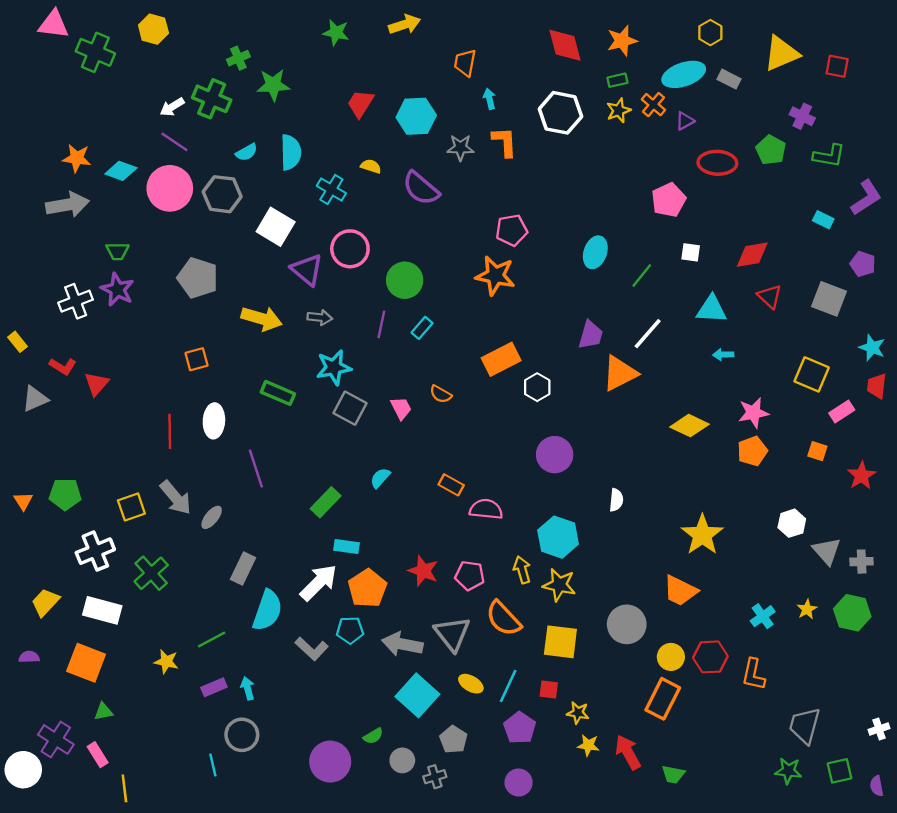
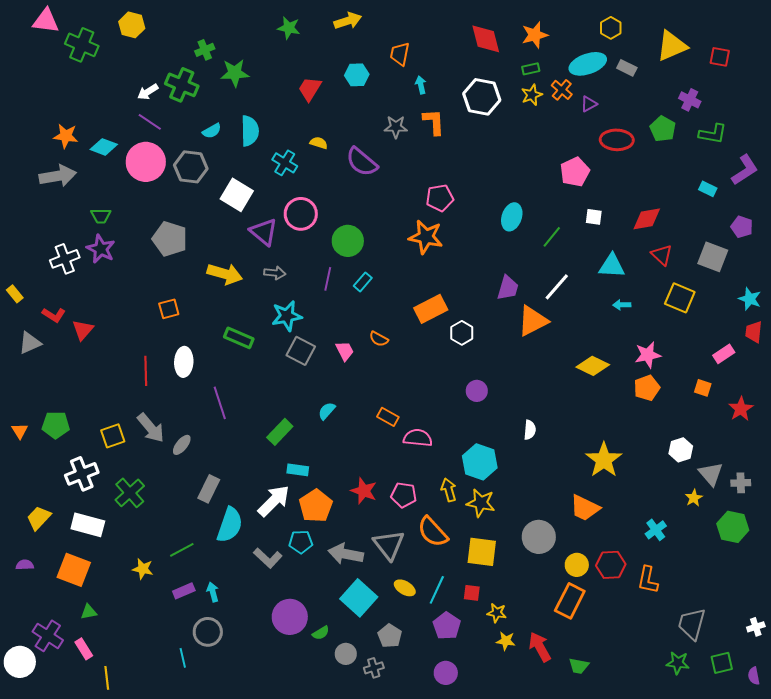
cyan hexagon: (416, 116) -> (357, 75), moved, size x0.7
yellow square: (812, 374) -> (680, 298), moved
purple circle: (555, 455) -> (477, 391), size x0.7
yellow star: (807, 609) -> (694, 498), moved
purple circle: (330, 762) -> (290, 617), moved

